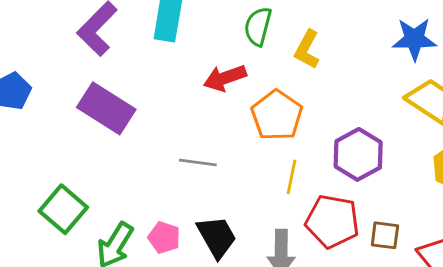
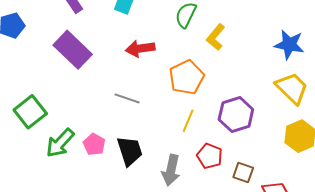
red arrow: (225, 78) -> (140, 49), moved
red pentagon: (332, 221) -> (210, 156), size x0.7

